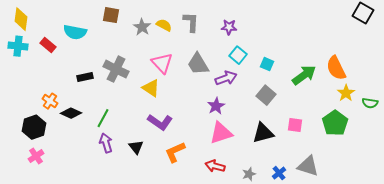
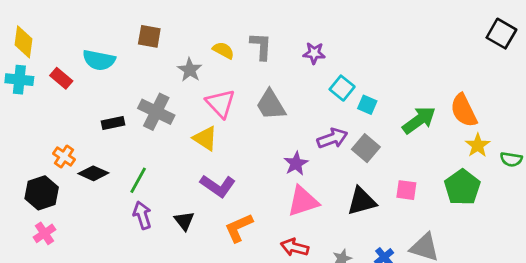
gray star: (142, 27) -> (190, 70), moved
cyan square: (238, 55) -> (342, 88), moved
purple arrow: (226, 78) -> (332, 138), moved

